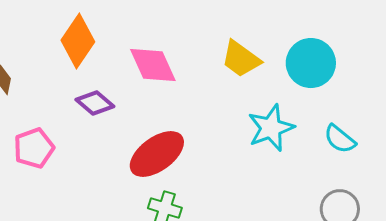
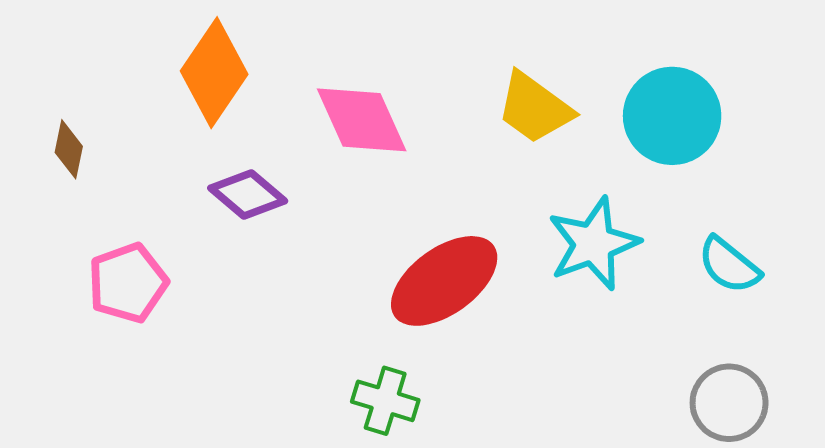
red ellipse: (157, 154) -> (444, 281), moved

